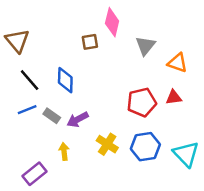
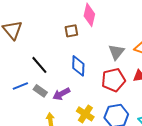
gray triangle: (145, 46) -> (116, 52), moved
black line: (30, 80) -> (39, 65), moved
blue diamond: (65, 80) -> (78, 66), moved

